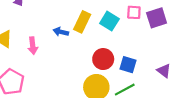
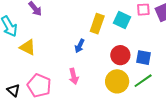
blue arrow: (61, 32) -> (80, 46), moved, turned -72
pink arrow: (33, 46) -> (74, 76), moved

